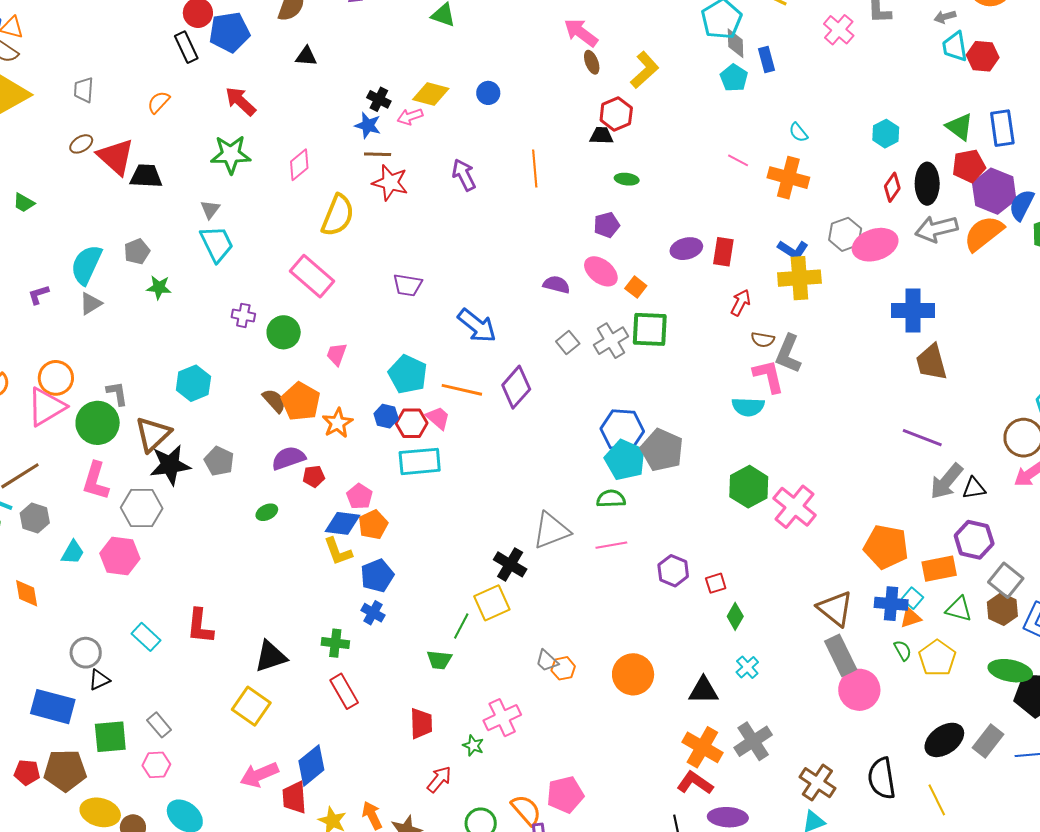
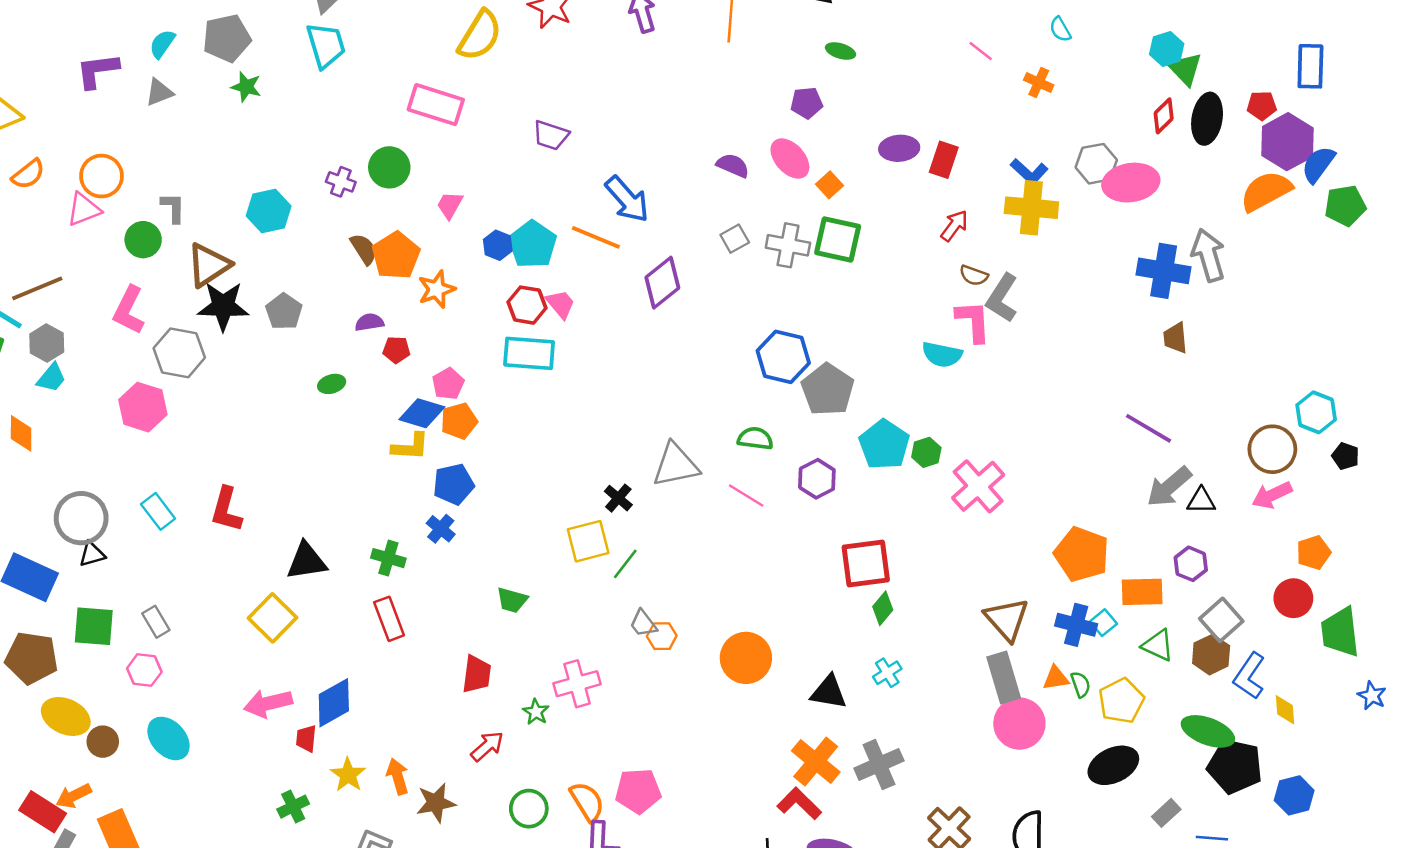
green triangle: (960, 127) -> (1185, 69), moved
red pentagon: (969, 166) -> (1262, 106), size x0.7
orange cross: (788, 178) -> (1039, 83), size x0.6
gray arrow: (936, 229) -> (1208, 255), moved, turned 78
gray pentagon: (137, 252) -> (227, 38), size x1.5
cyan semicircle: (86, 265) -> (162, 44), size x0.6
pink rectangle: (312, 276) -> (436, 105), turned -33
purple L-shape: (38, 295) -> (97, 71), size x1.6
purple cross: (243, 315) -> (341, 182), moved
gray cross: (611, 341) -> (788, 245), turned 32
brown trapezoid: (931, 362) -> (1175, 338), size x0.7
orange line: (462, 390) -> (596, 237), moved
pink triangle: (46, 407) -> (84, 209), size x0.7
blue hexagon: (386, 416) -> (498, 245), moved
green circle: (98, 423) -> (143, 240), size x0.7
purple semicircle: (289, 458) -> (369, 322), size x0.7
cyan pentagon: (625, 460) -> (884, 445), moved
green hexagon: (749, 487) -> (926, 452), size x0.6
purple hexagon: (974, 540) -> (1191, 564), size x0.7
pink line: (611, 545) -> (746, 495), turned 32
yellow L-shape: (338, 551) -> (410, 447), turned -76
cyan trapezoid: (73, 552) -> (51, 378), moved
black cross: (510, 564) -> (618, 498), size x0.7
purple hexagon: (673, 571) -> (817, 479), moved
red square: (716, 583) -> (866, 563), size x2.0
orange triangle: (911, 618) -> (1056, 678), moved
green line: (461, 626) -> (625, 564), moved
gray circle: (86, 653) -> (81, 518), size x1.4
black ellipse: (944, 740) -> (1113, 765), moved
gray rectangle: (988, 741) -> (1166, 813), size x0.7
red trapezoid: (294, 797) -> (306, 738), size x0.7

